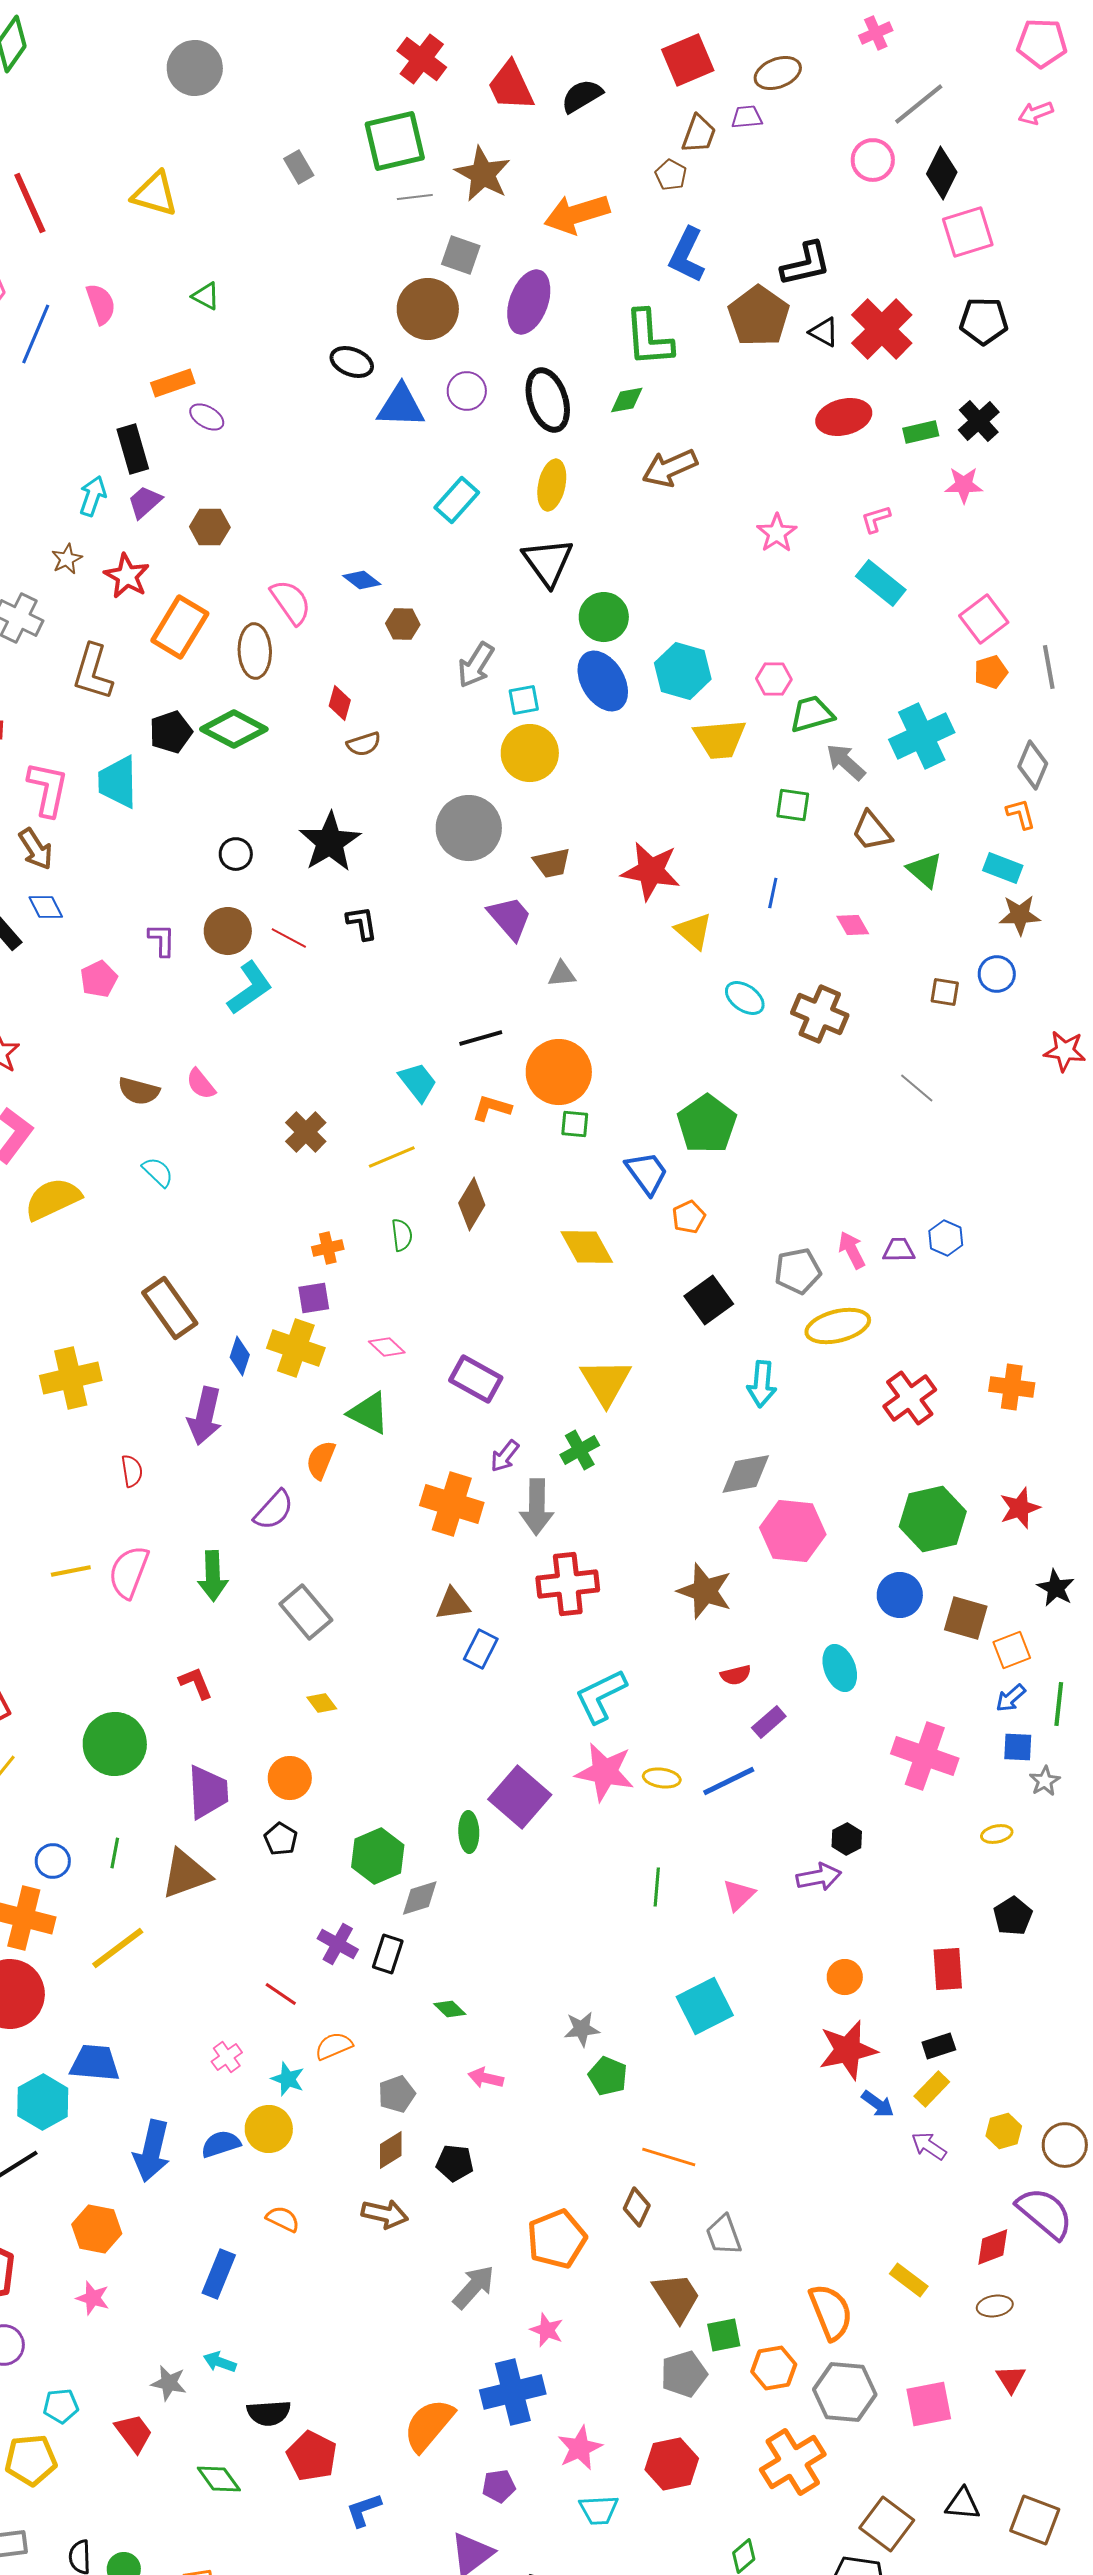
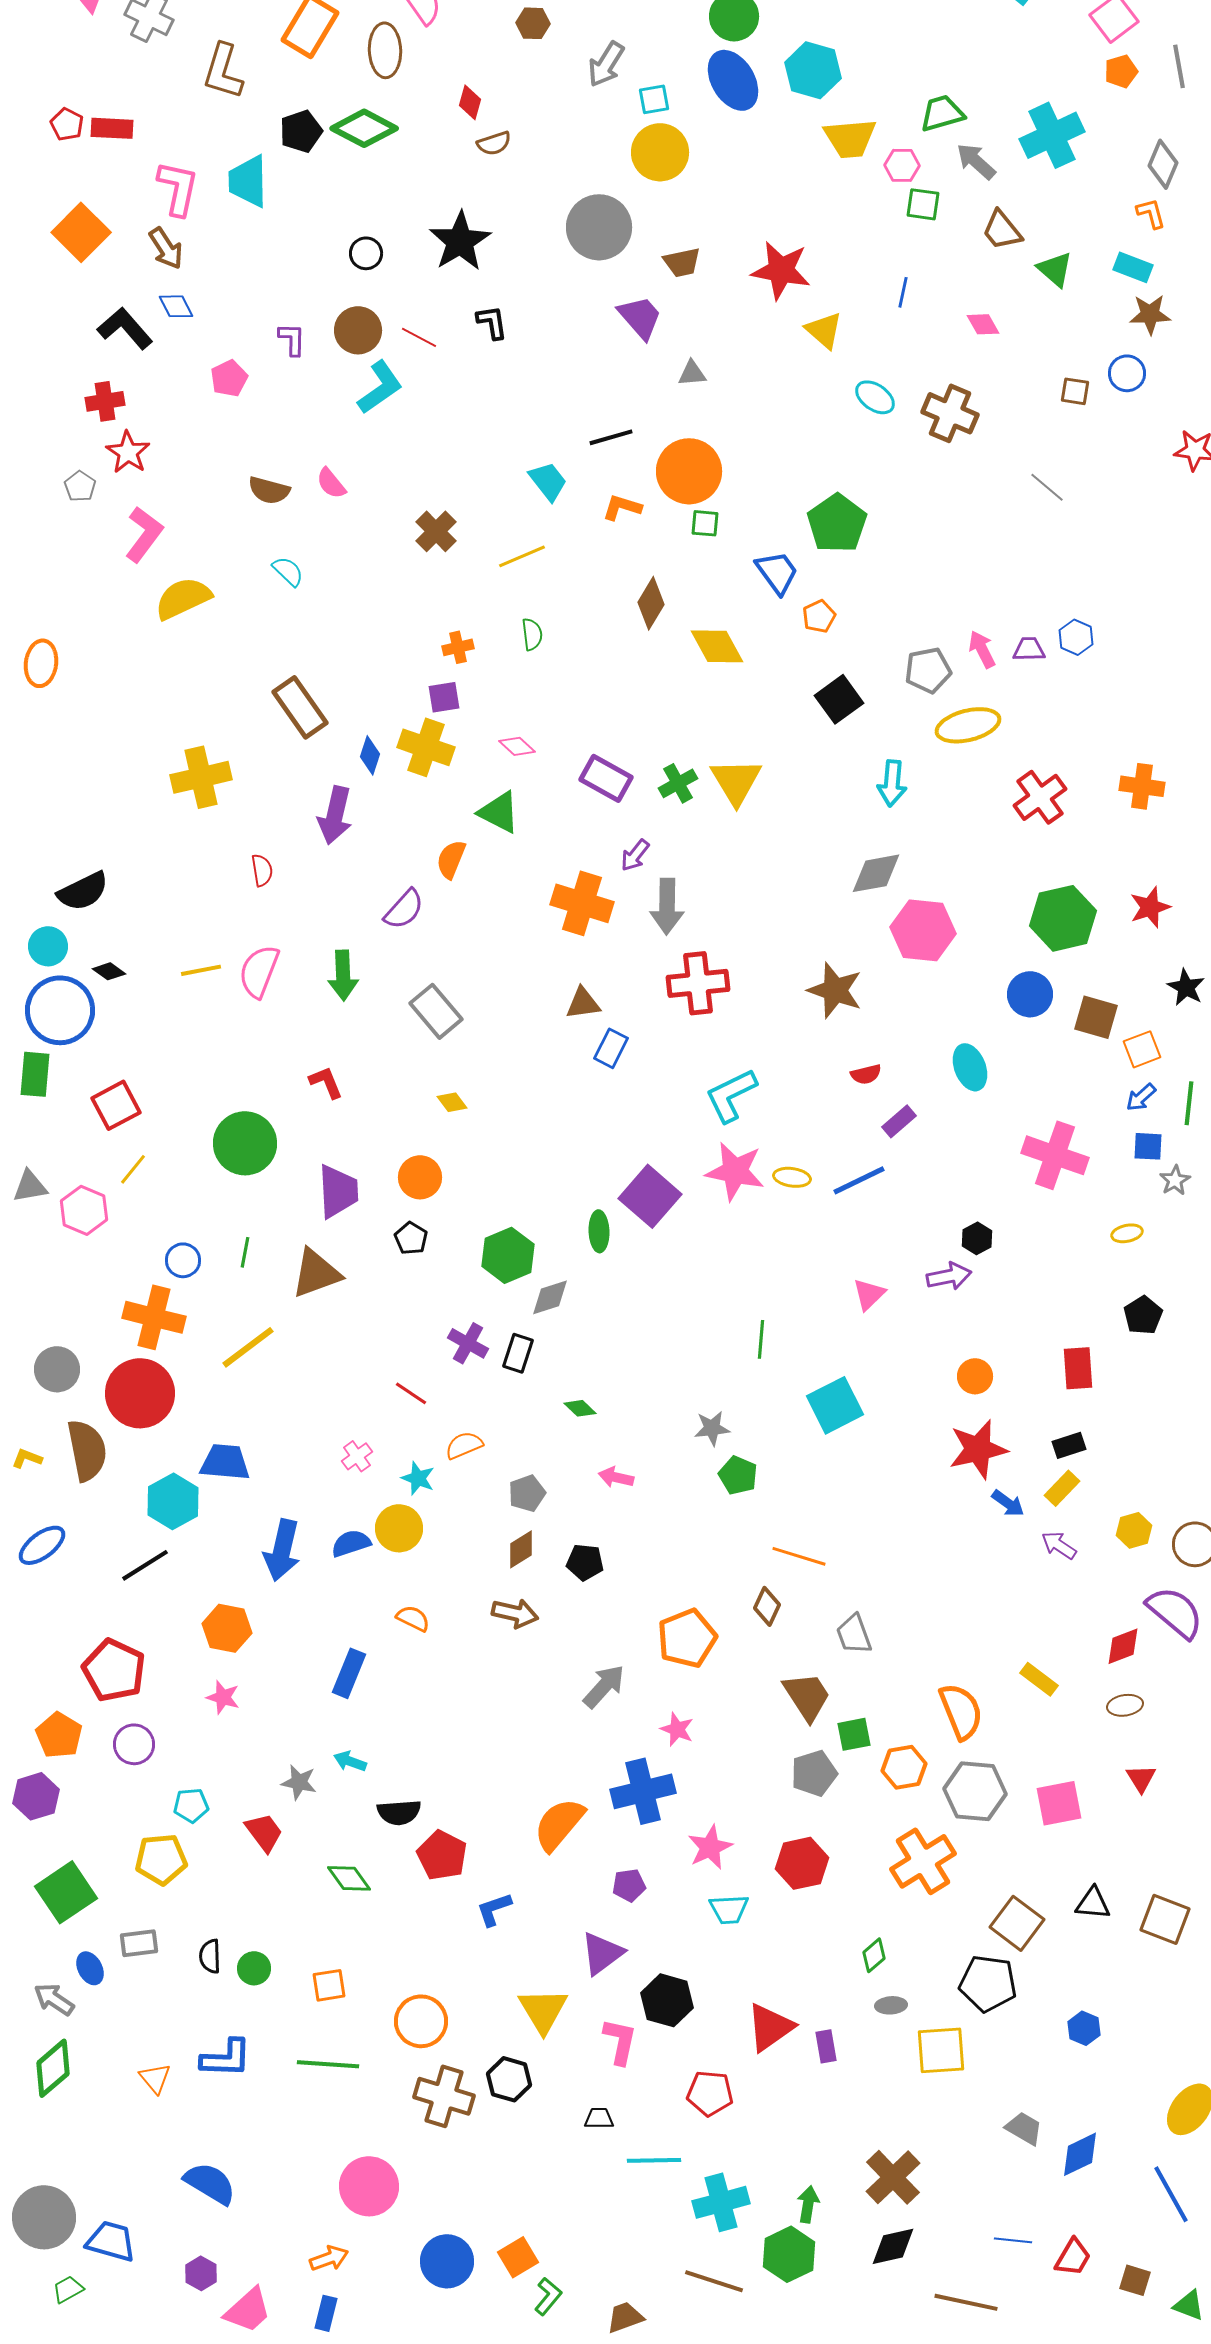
pink hexagon: (774, 679) -> (902, 165), moved
brown diamond: (472, 1204) -> (651, 603), moved
green cross: (580, 1450) -> (678, 783), moved
green line: (657, 1887) -> (761, 1339), moved

